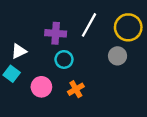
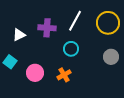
white triangle: (19, 51) -> (19, 35), moved
gray circle: (118, 56) -> (111, 57), moved
cyan circle: (64, 59) -> (71, 49), moved

